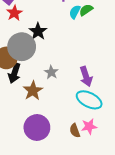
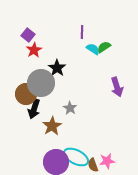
cyan semicircle: (75, 12) -> (93, 49), turned 96
purple arrow: (86, 76) -> (117, 87), moved
cyan ellipse: (89, 100) -> (76, 157), moved

